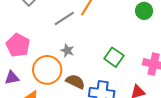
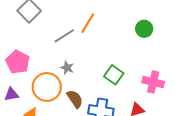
brown semicircle: (75, 82) -> (75, 99), turned 30

